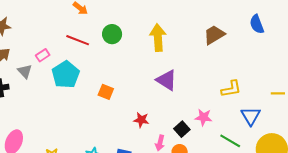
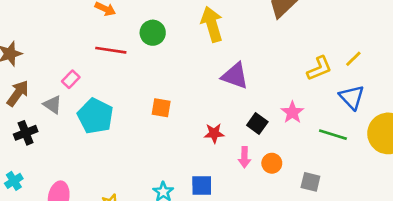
cyan pentagon: (66, 75) -> (95, 116), moved
yellow line: (278, 93) -> (353, 59), moved, turned -32
pink star: (204, 117) -> (292, 112), turned -30
black square: (182, 129) -> (257, 123), moved

